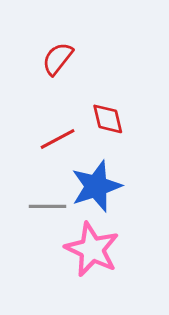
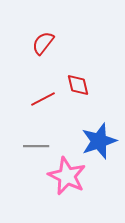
blue star: (96, 186) -> (99, 141), moved

